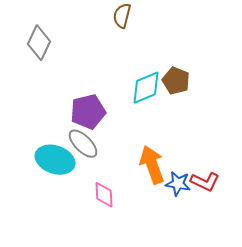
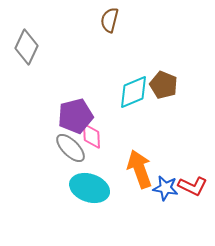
cyan ellipse: (55, 160) -> (90, 188), moved
pink diamond: (104, 195) -> (92, 136), moved

